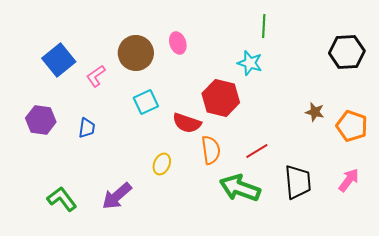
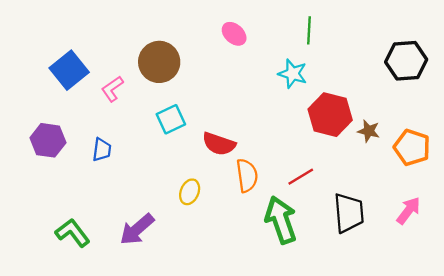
pink ellipse: (178, 43) -> (234, 34), moved, turned -30
red hexagon: (221, 98) -> (330, 115), moved
green arrow: (240, 188) -> (281, 220), turned 51

